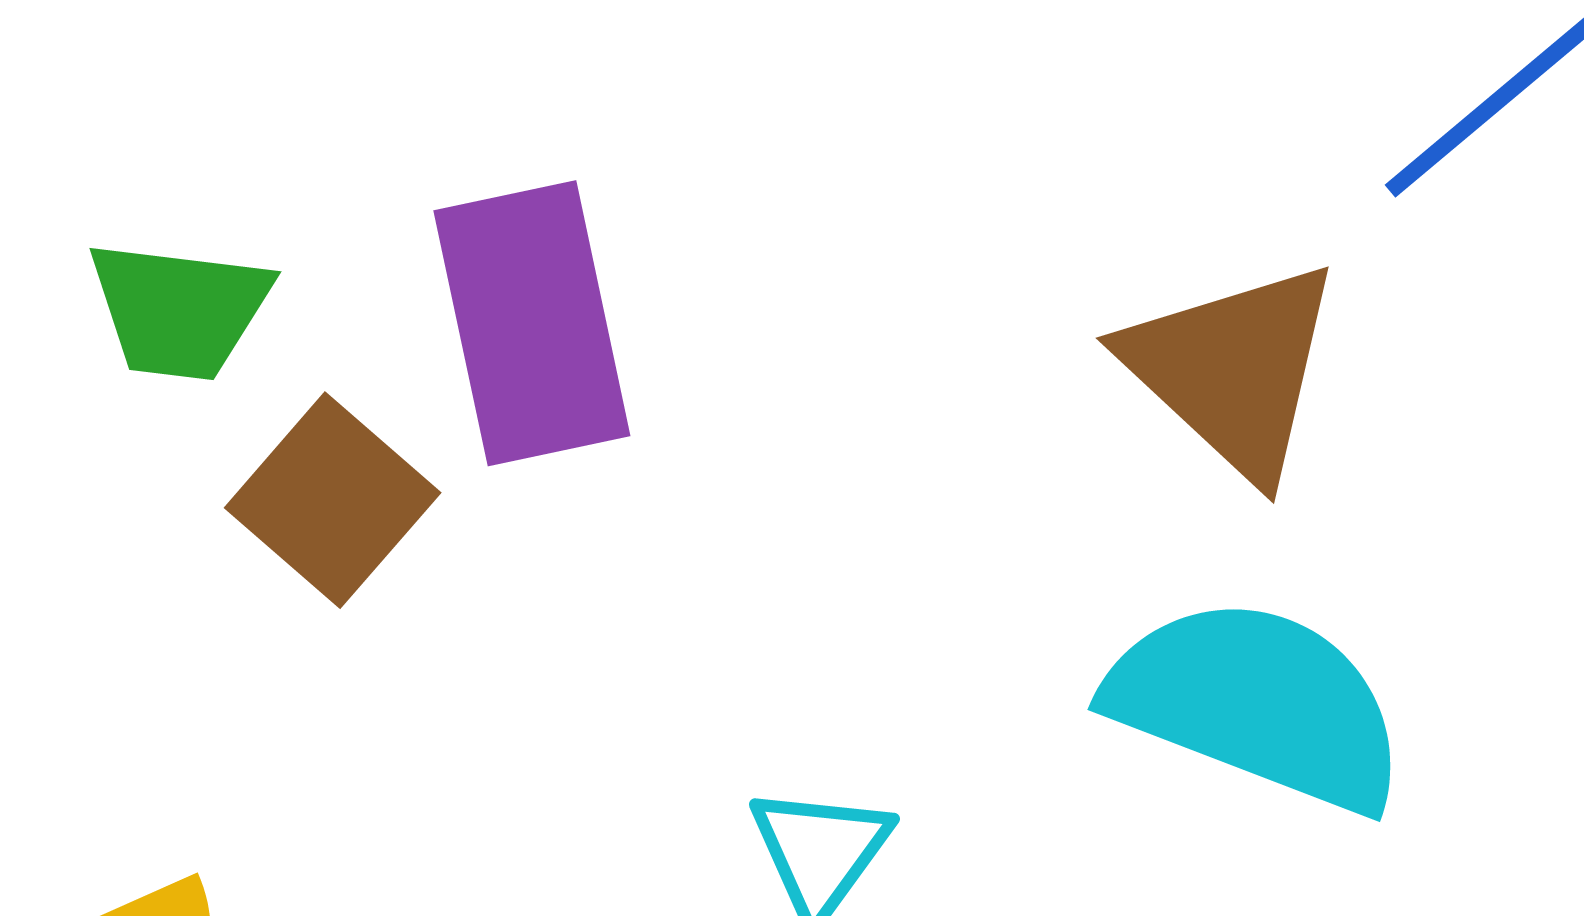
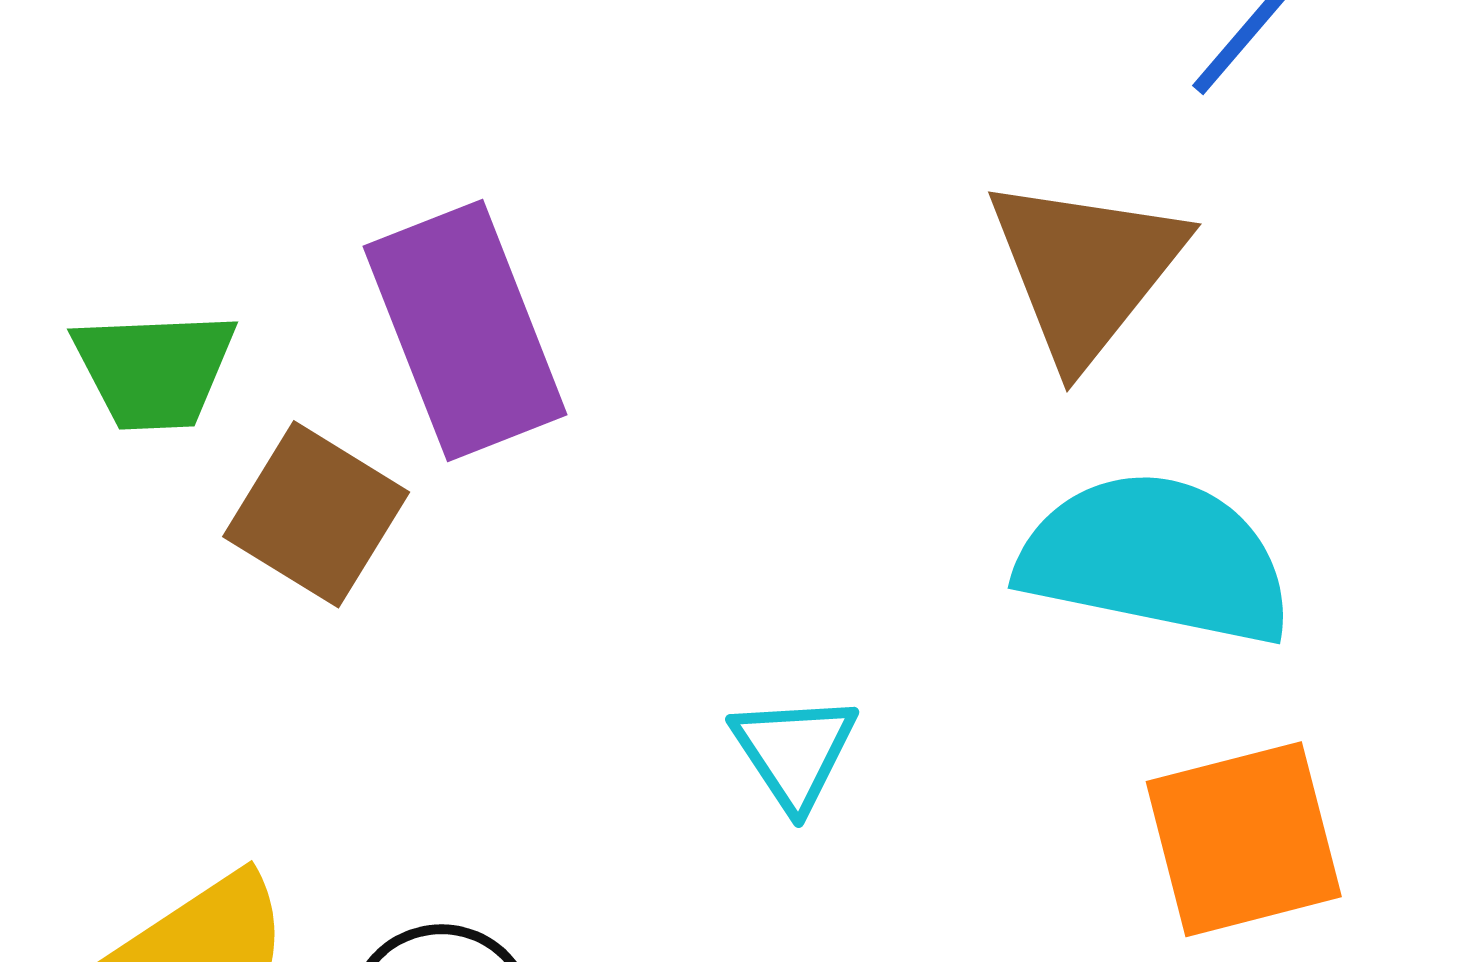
brown triangle: (1233, 369) -> (1085, 269), turned 35

